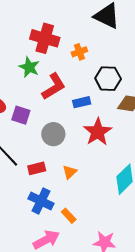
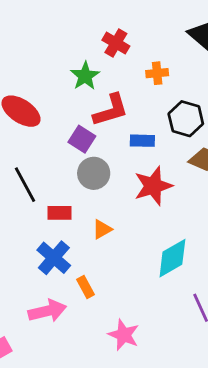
red cross: (45, 38) -> (116, 43), size x0.7
purple square: (21, 115) -> (82, 139), moved

